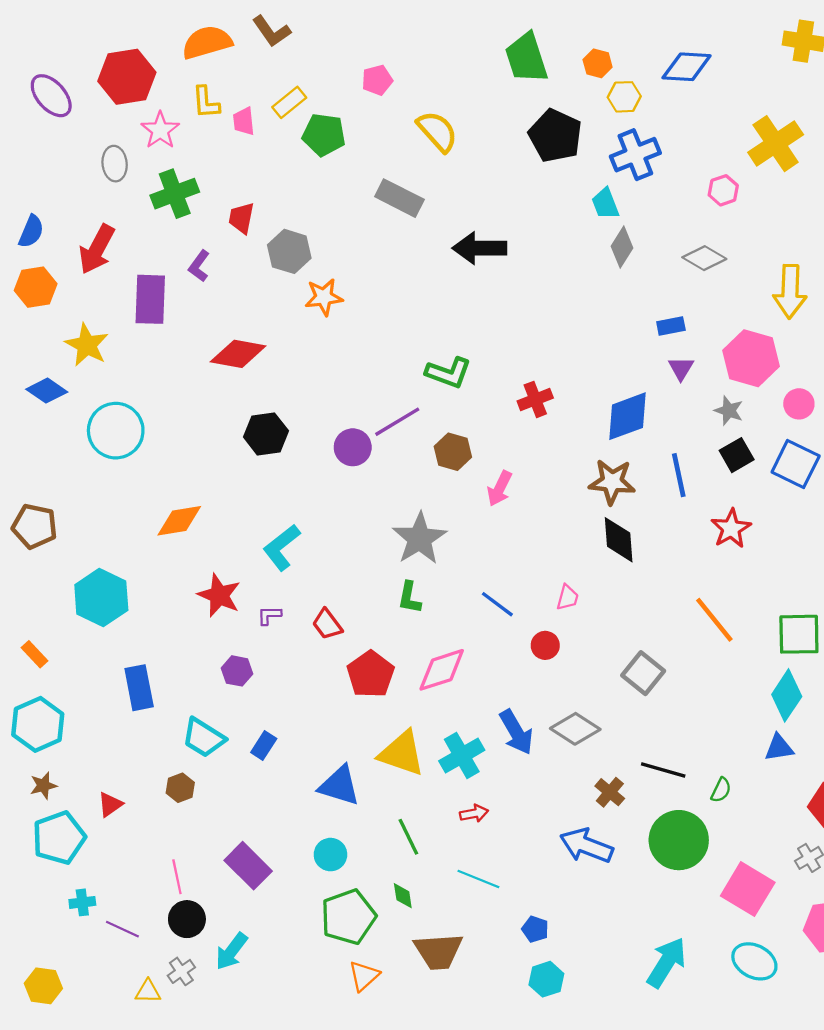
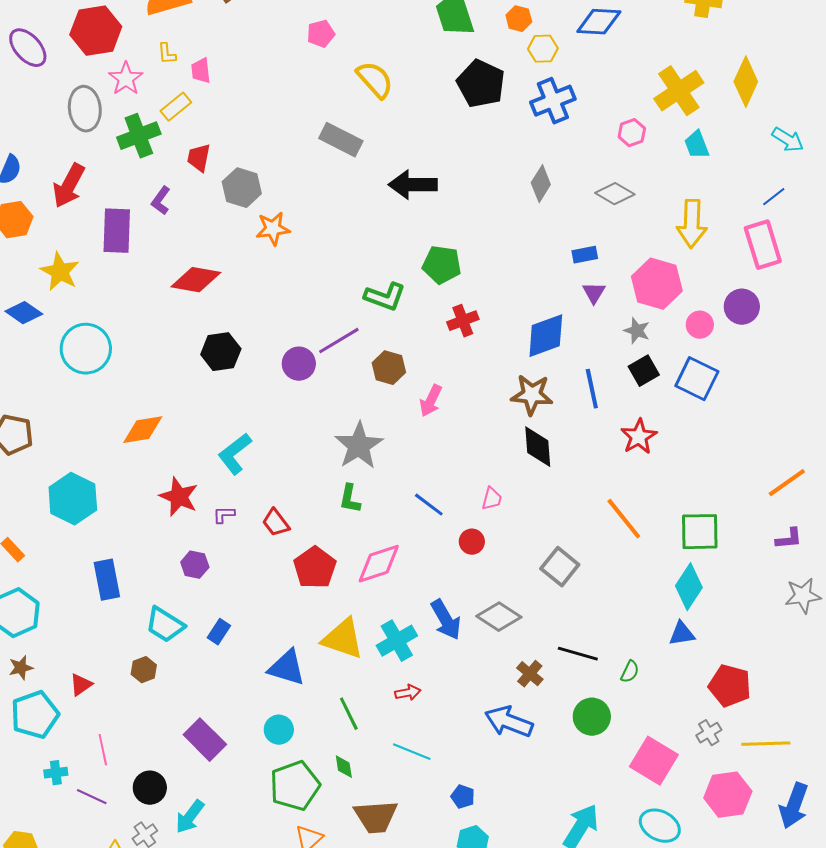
yellow L-shape: (206, 102) -> (167, 54), size x0.7
yellow rectangle: (289, 102) -> (176, 107), moved
green pentagon: (324, 135) -> (442, 265), moved
gray ellipse: (115, 164) -> (85, 109), size x1.4
cyan trapezoid: (605, 204) -> (697, 145), moved
green circle: (679, 840) -> (592, 717), size x0.7
pink line: (177, 877) -> (103, 750), moved

